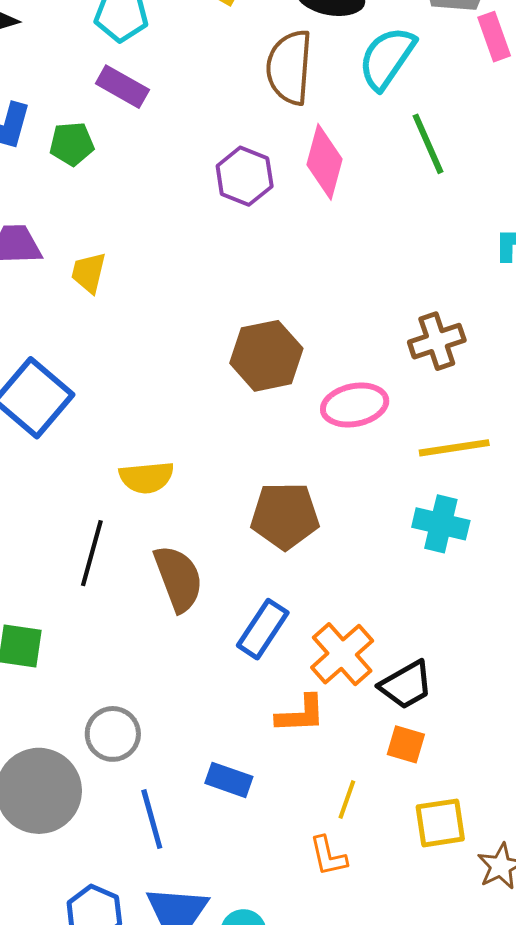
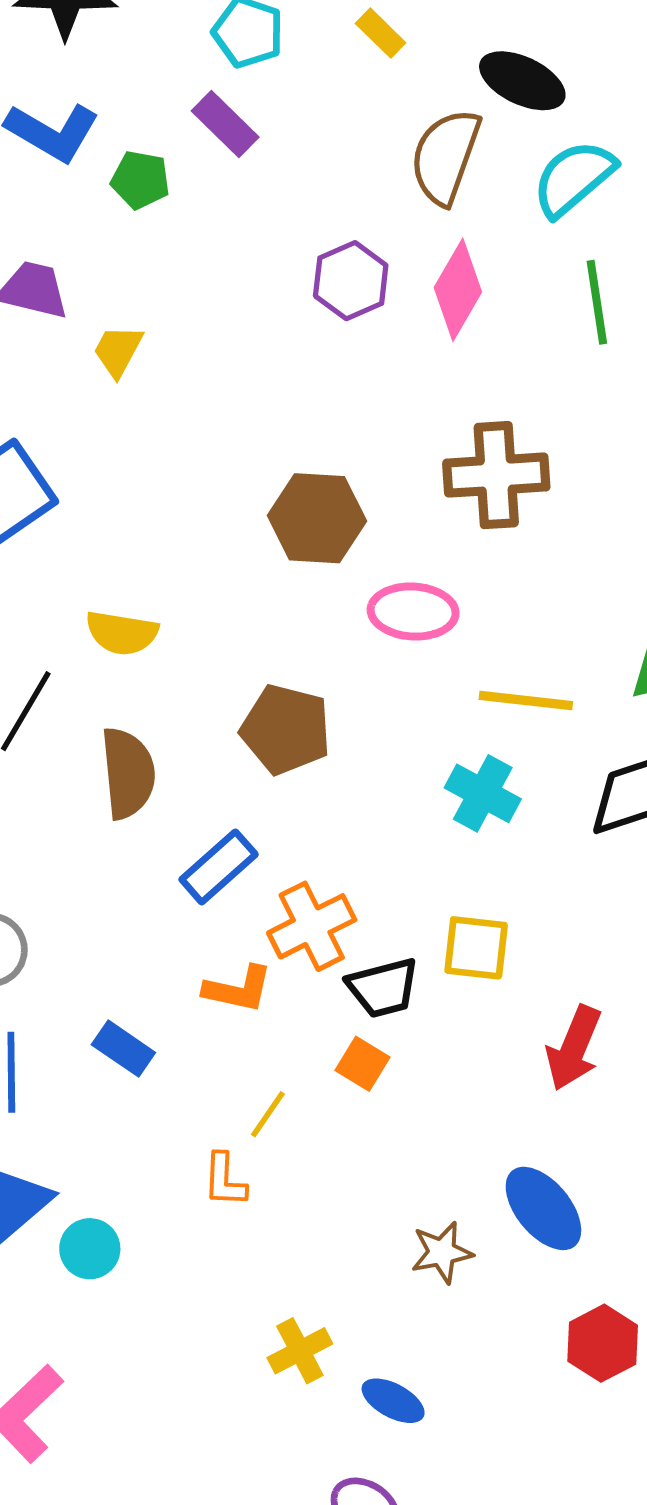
brown cross: (437, 341) -> (496, 475), moved, size x1.4
yellow square: (440, 823) -> (476, 948), moved

